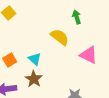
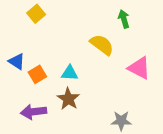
cyan triangle: (35, 59) -> (70, 73), turned -40

